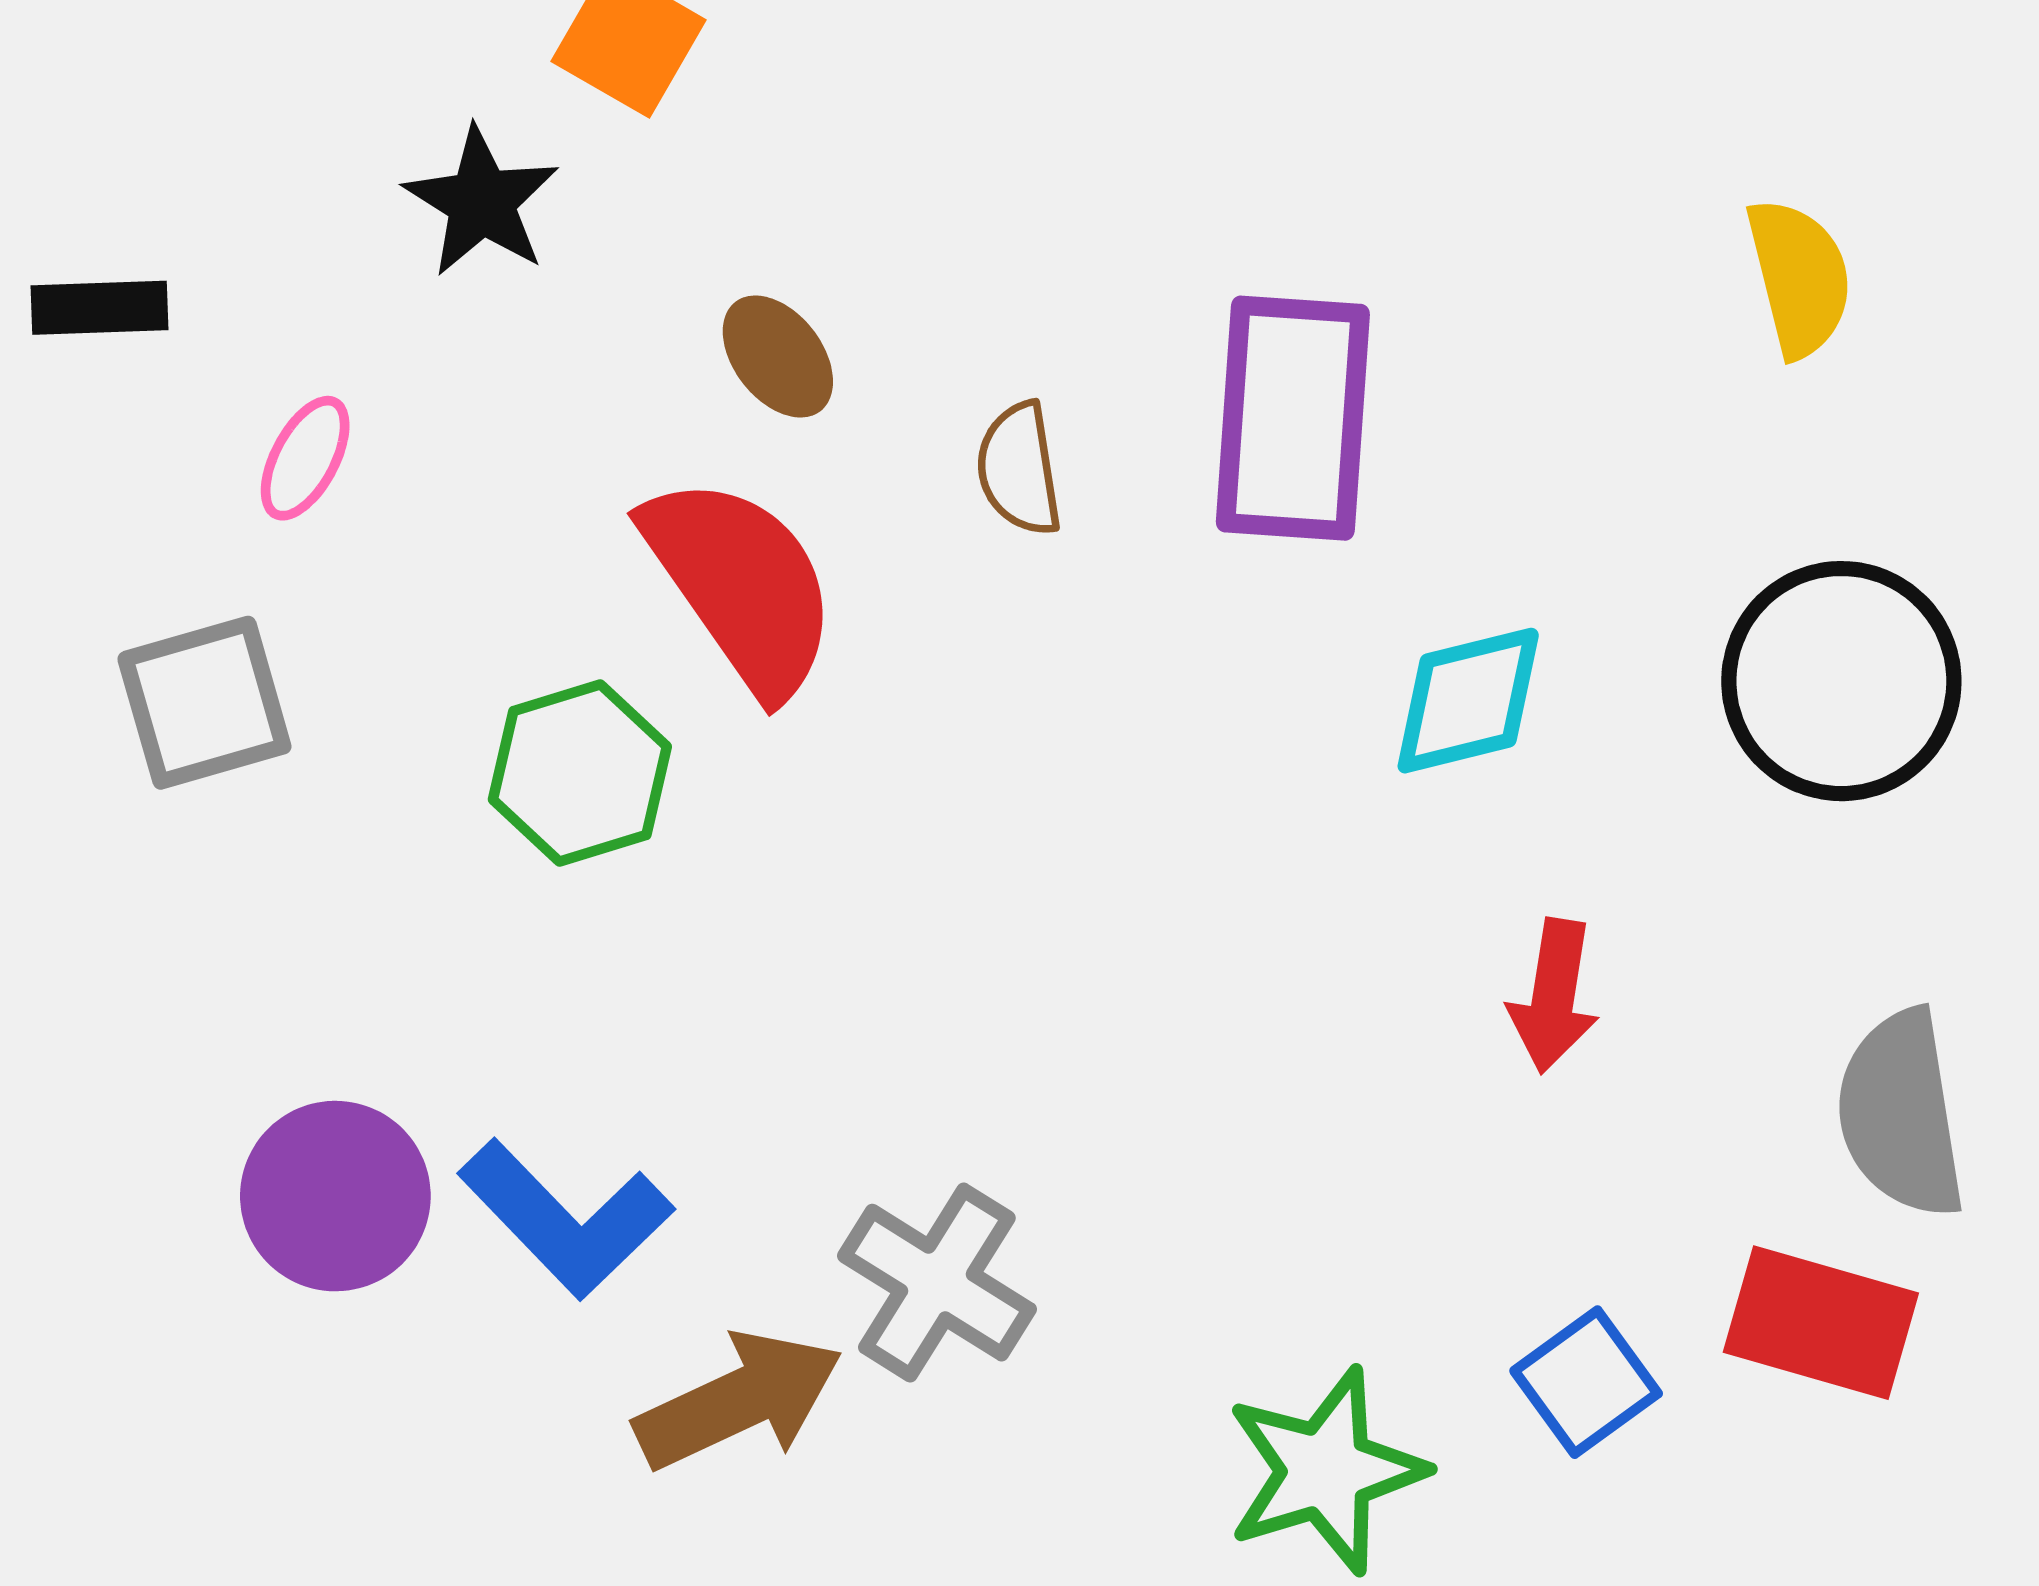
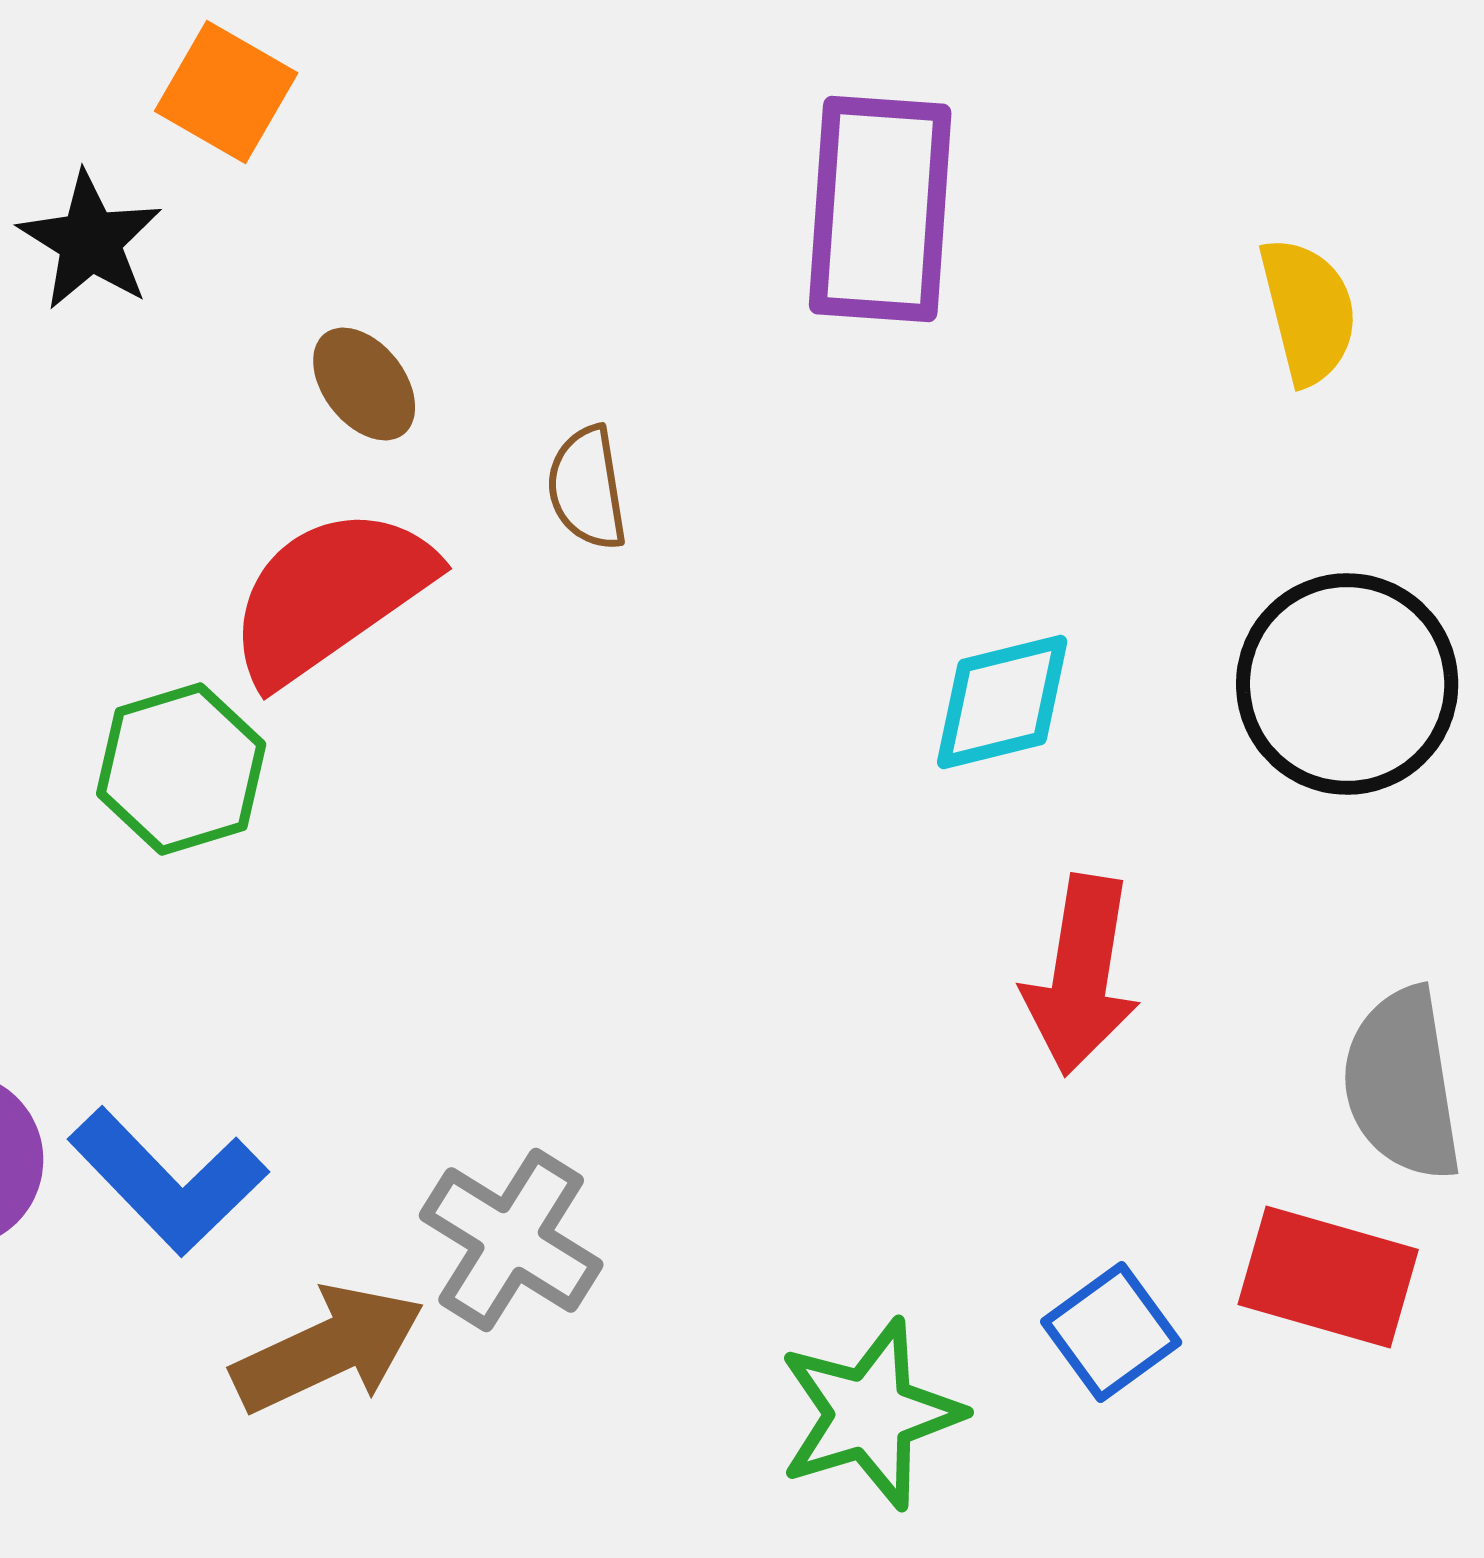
purple rectangle: (1293, 418) -> (880, 209), moved
red semicircle: (741, 585) -> (330, 595), turned -90
red arrow: (1554, 996) -> (1081, 975), size x1.4

